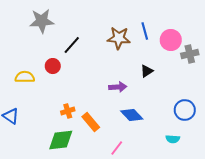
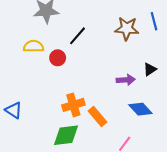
black triangle: (147, 71) -> (150, 69), moved
yellow semicircle: (25, 77) -> (34, 46), moved
orange cross: (68, 111) -> (73, 105), size x1.5

